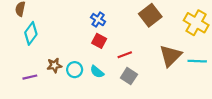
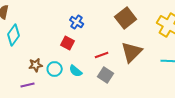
red square: (99, 41) -> (68, 43), moved
brown triangle: (171, 56) -> (132, 52), moved
purple line: (30, 77) -> (28, 85), moved

